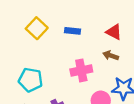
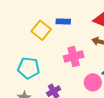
yellow square: (37, 28) -> (41, 30), moved

